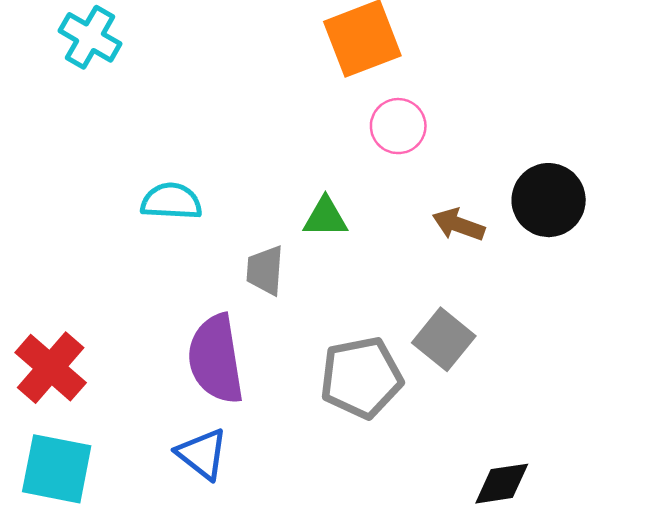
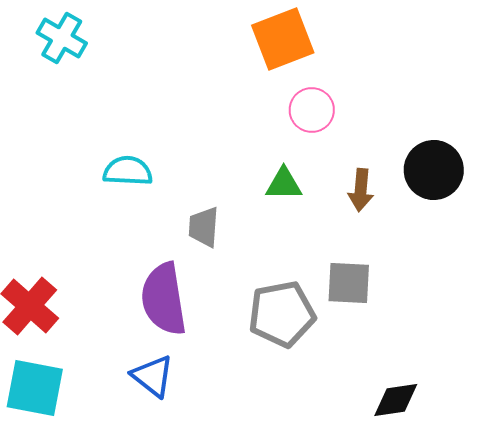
green triangle: (325, 217) -> (284, 184), moved
brown arrow: (459, 225) -> (361, 190), turned -105
gray square: (444, 339) -> (349, 283), turned -36

